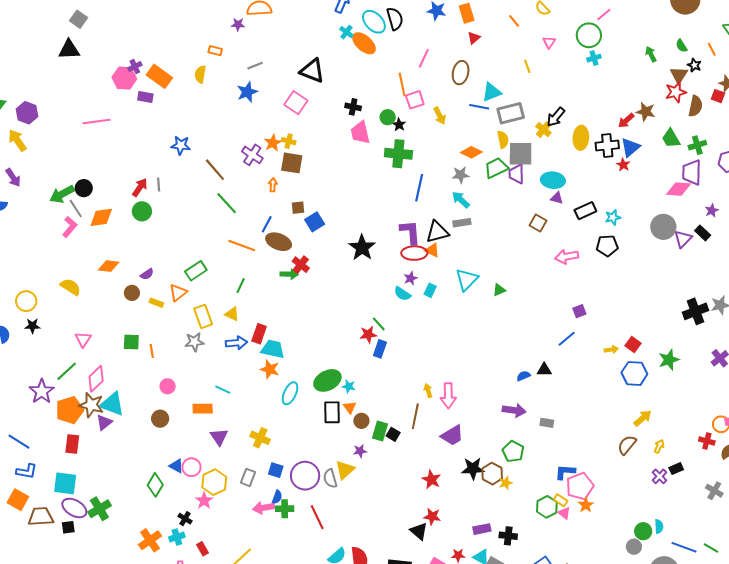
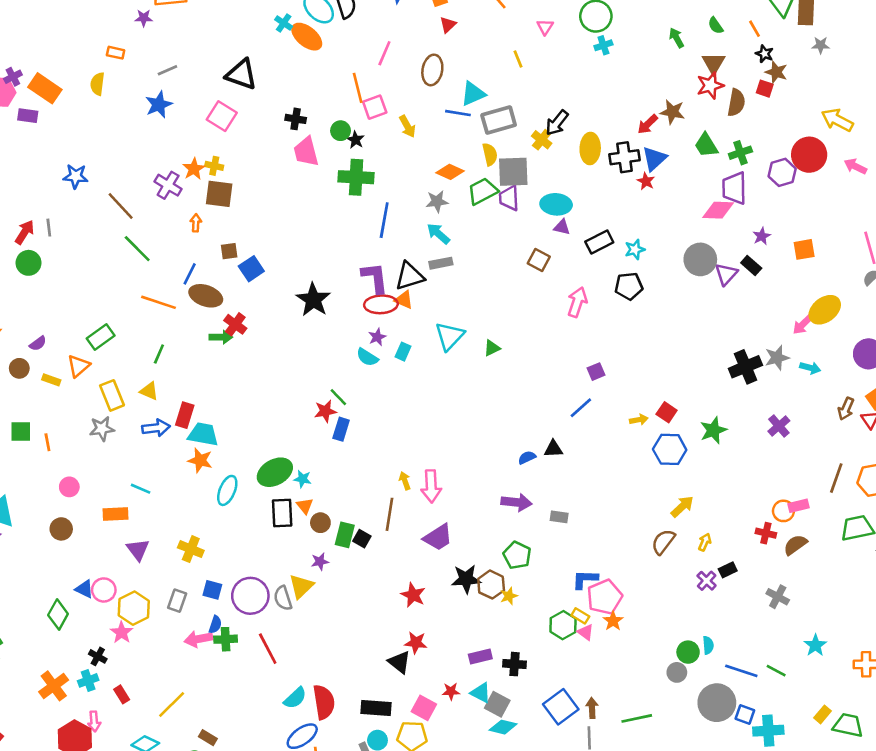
black star: (694, 65) -> (764, 54), moved
pink arrow: (567, 257) -> (577, 302), turned 120

